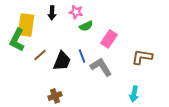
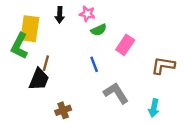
brown line: (40, 55) -> (46, 63), turned -32
black trapezoid: (62, 61) -> (39, 79), moved
gray L-shape: (101, 67) -> (116, 93), moved

